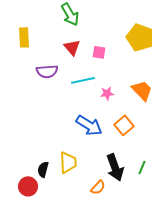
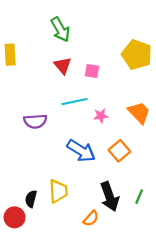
purple semicircle: (47, 71) -> (35, 121), moved

